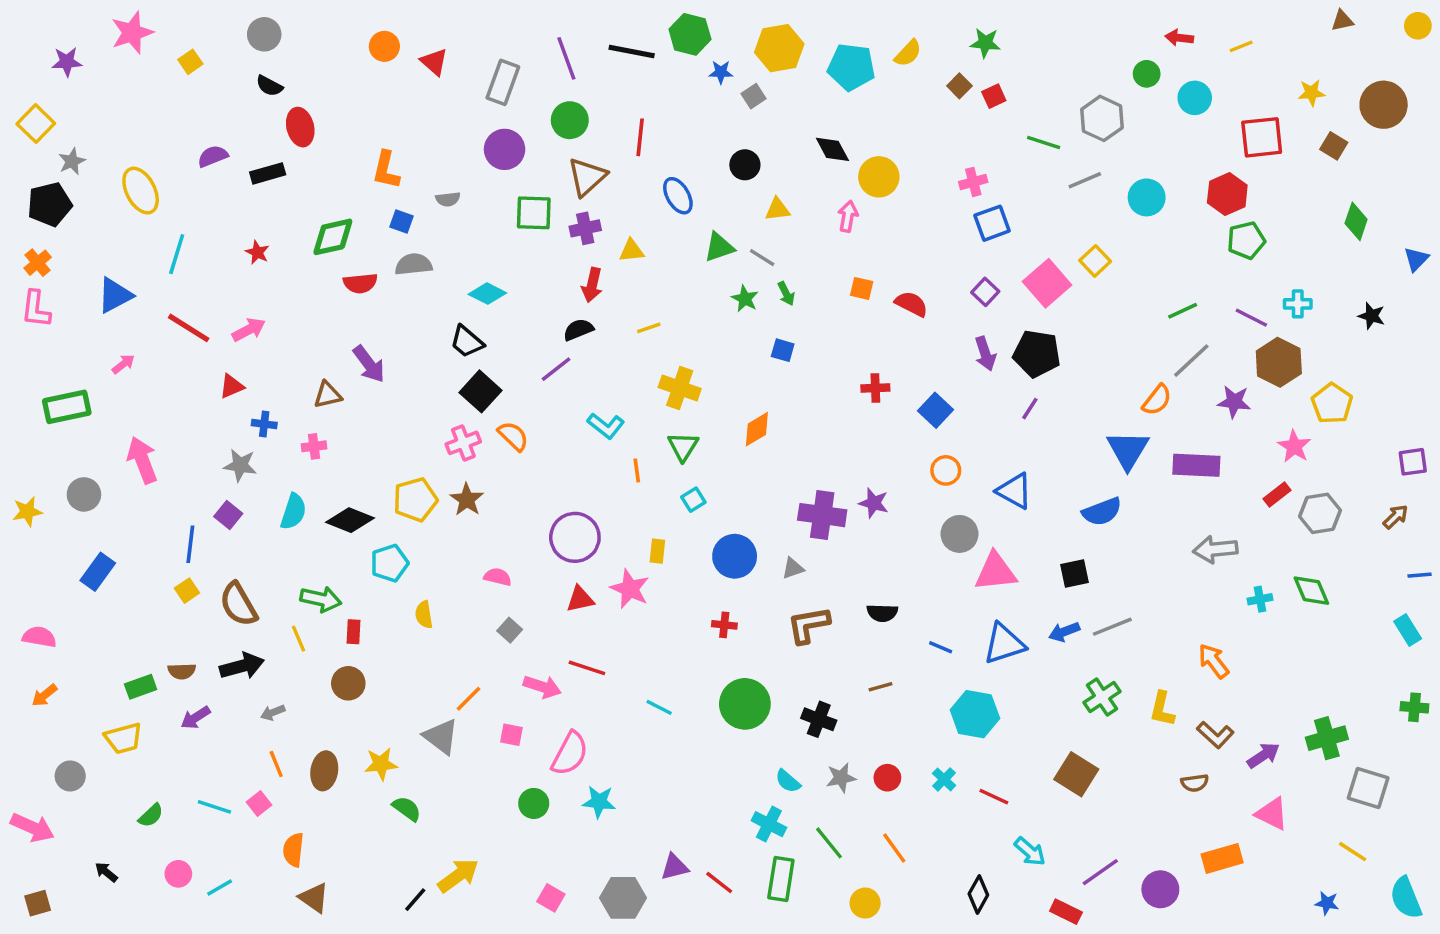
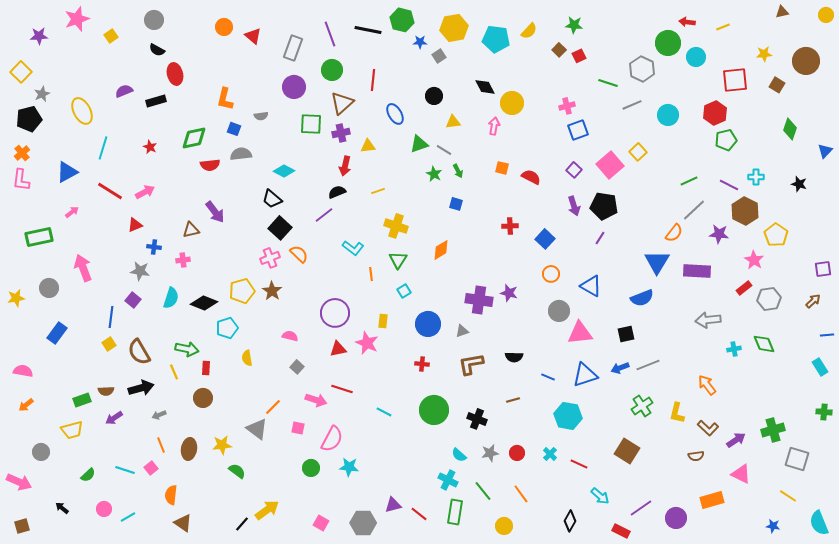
green circle: (1147, 74) -> (668, 43), size x1.6

